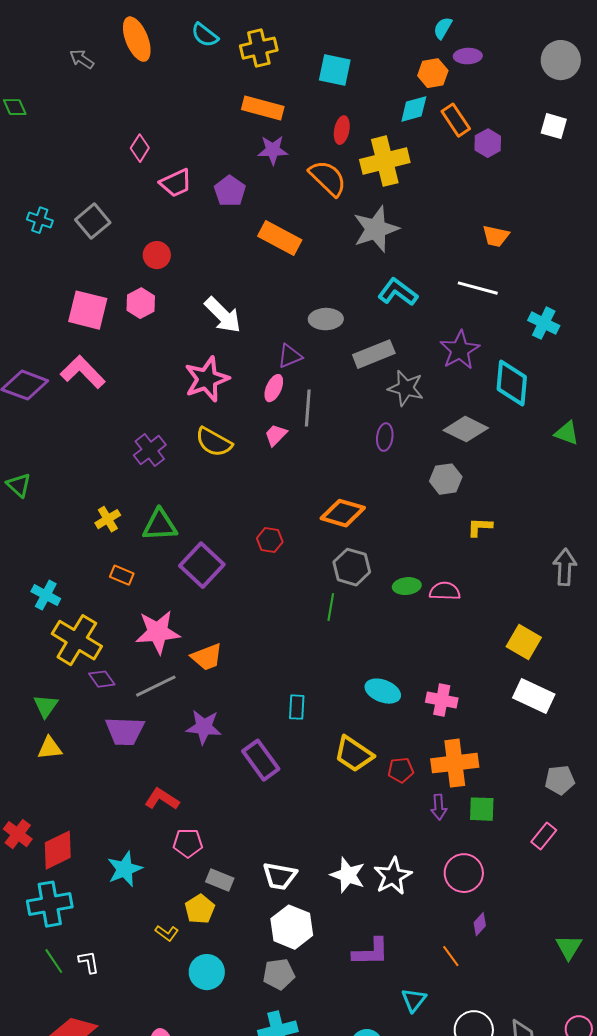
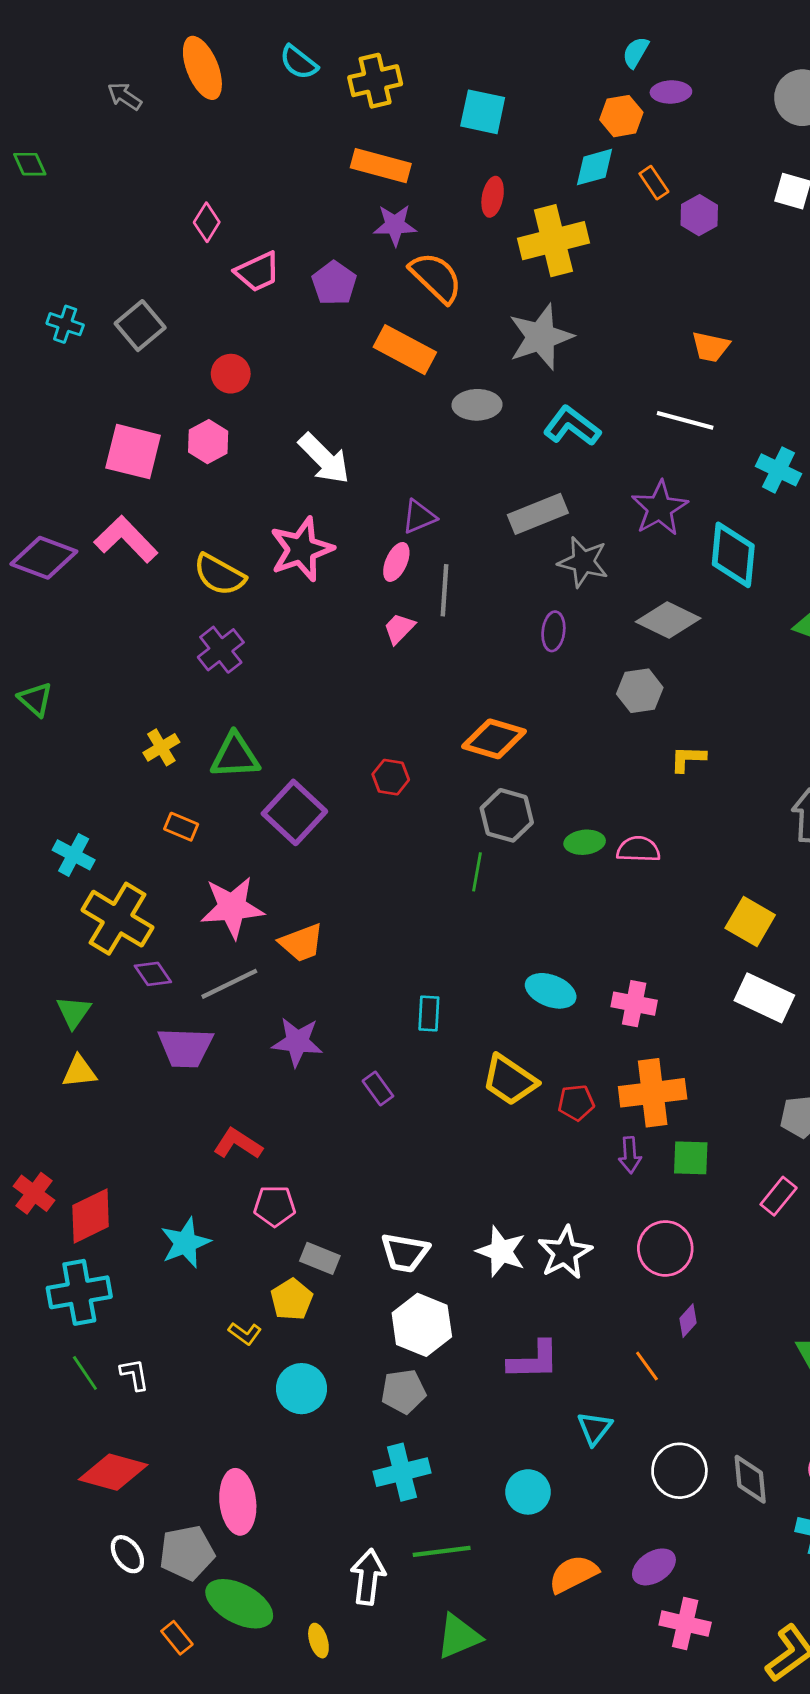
orange rectangle: (456, 120) -> (654, 183), size x0.7
orange semicircle: (328, 178) -> (436, 277), moved
gray ellipse: (326, 319) -> (477, 405), moved
yellow semicircle: (214, 442) -> (219, 575), moved
purple rectangle: (261, 760) -> (378, 1089), size x0.6

